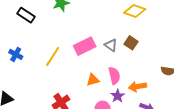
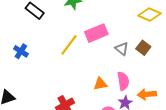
pink rectangle: (85, 46) -> (96, 33), moved
yellow line: (53, 56) -> (69, 45), moved

